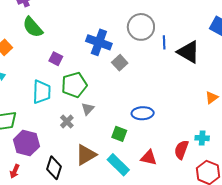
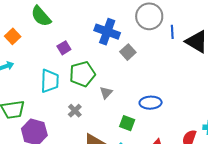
purple square: (56, 59) -> (64, 48), turned 32
gray triangle: (88, 109) -> (106, 93), moved

